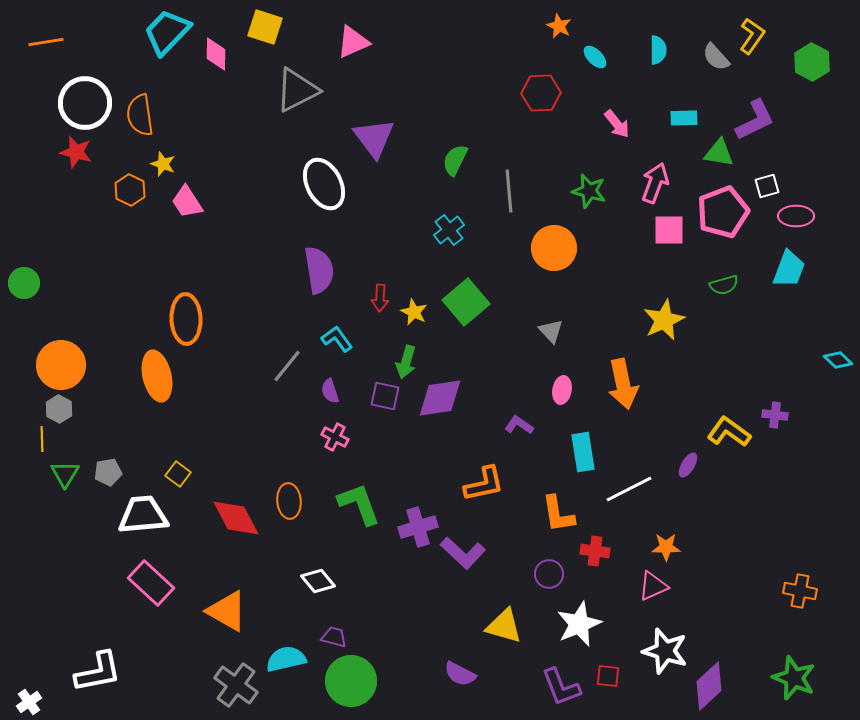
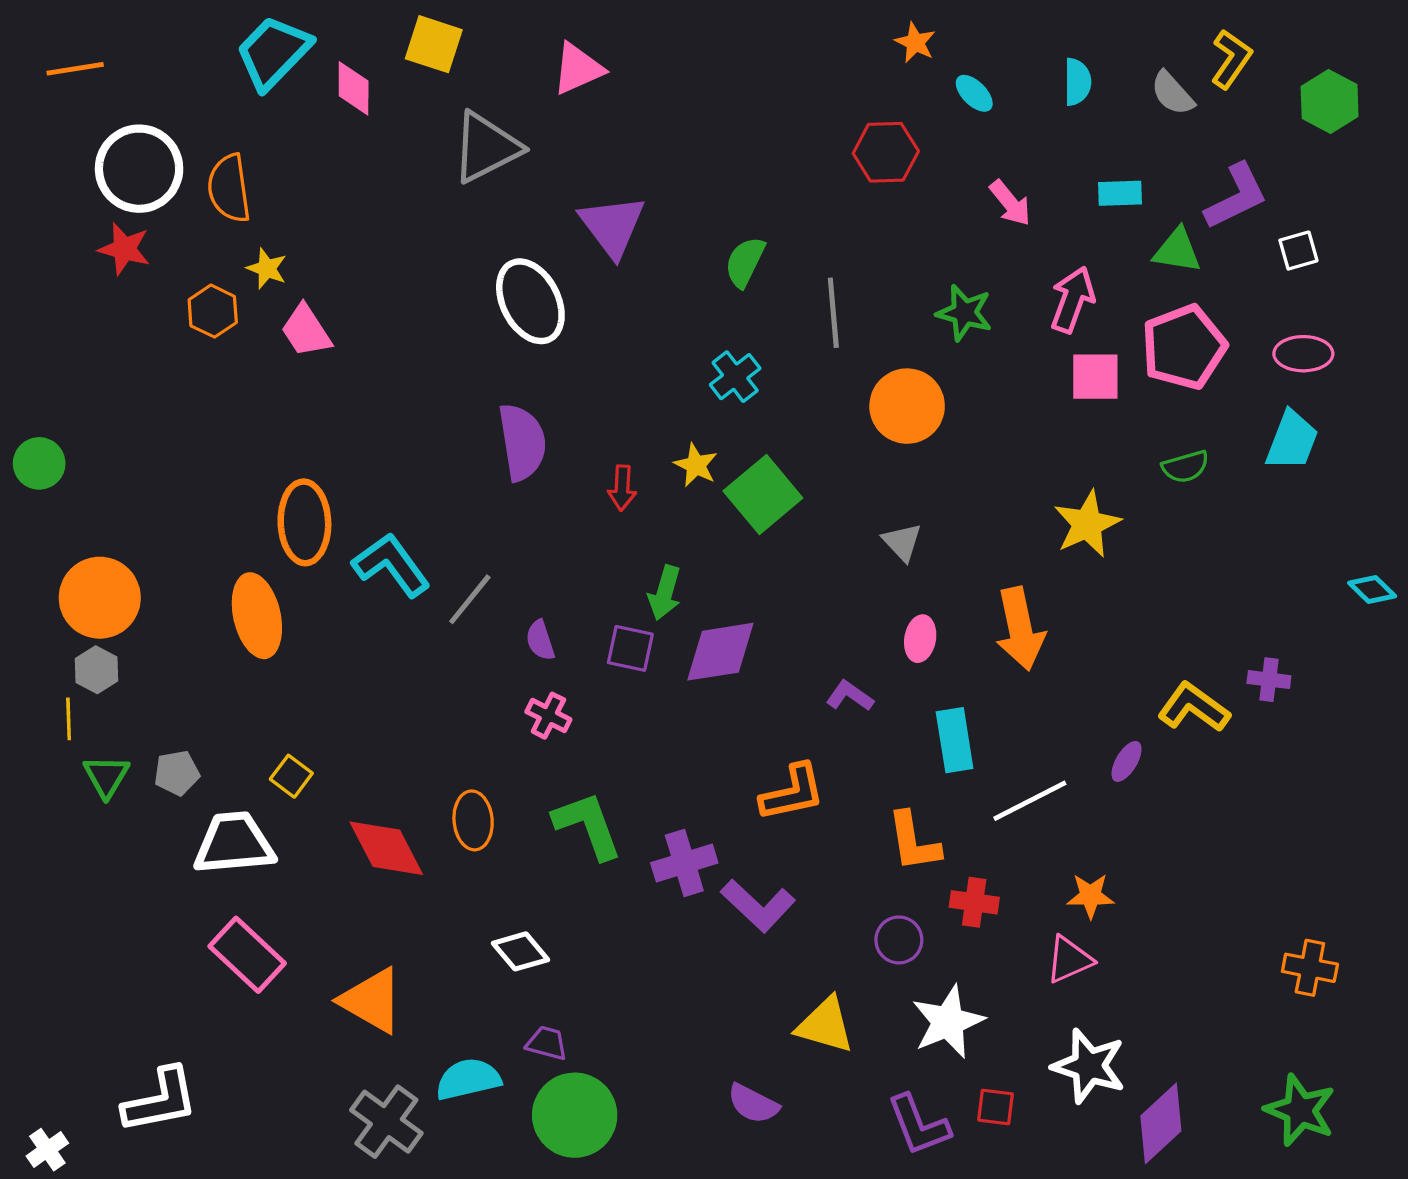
white square: (767, 186) -> (1298, 251), moved
yellow star: (414, 312) -> (696, 465), moved
cyan L-shape: (337, 339) -> (391, 565), moved, size x1.5

